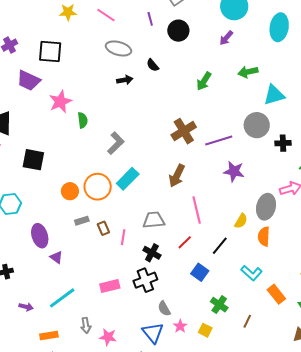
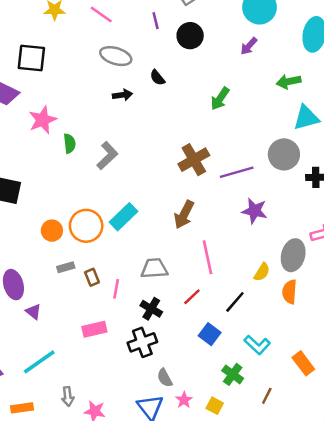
green arrow: (248, 72) -> (289, 82), moved
gray L-shape: (116, 143) -> (107, 156), moved
cyan L-shape: (252, 273) -> (257, 345), moved
pink rectangle: (110, 286) -> (94, 329), moved

